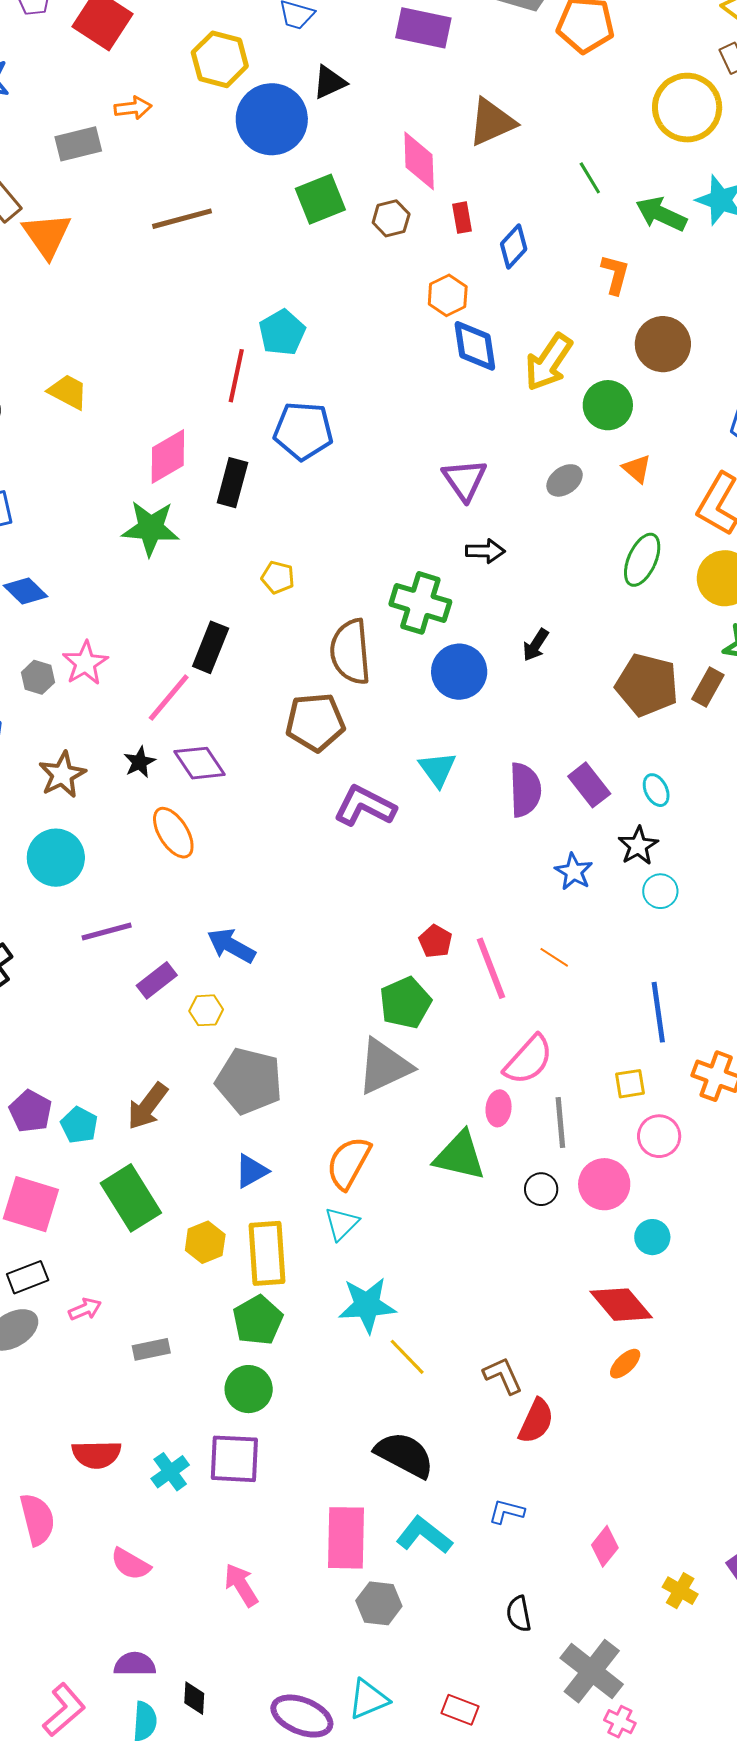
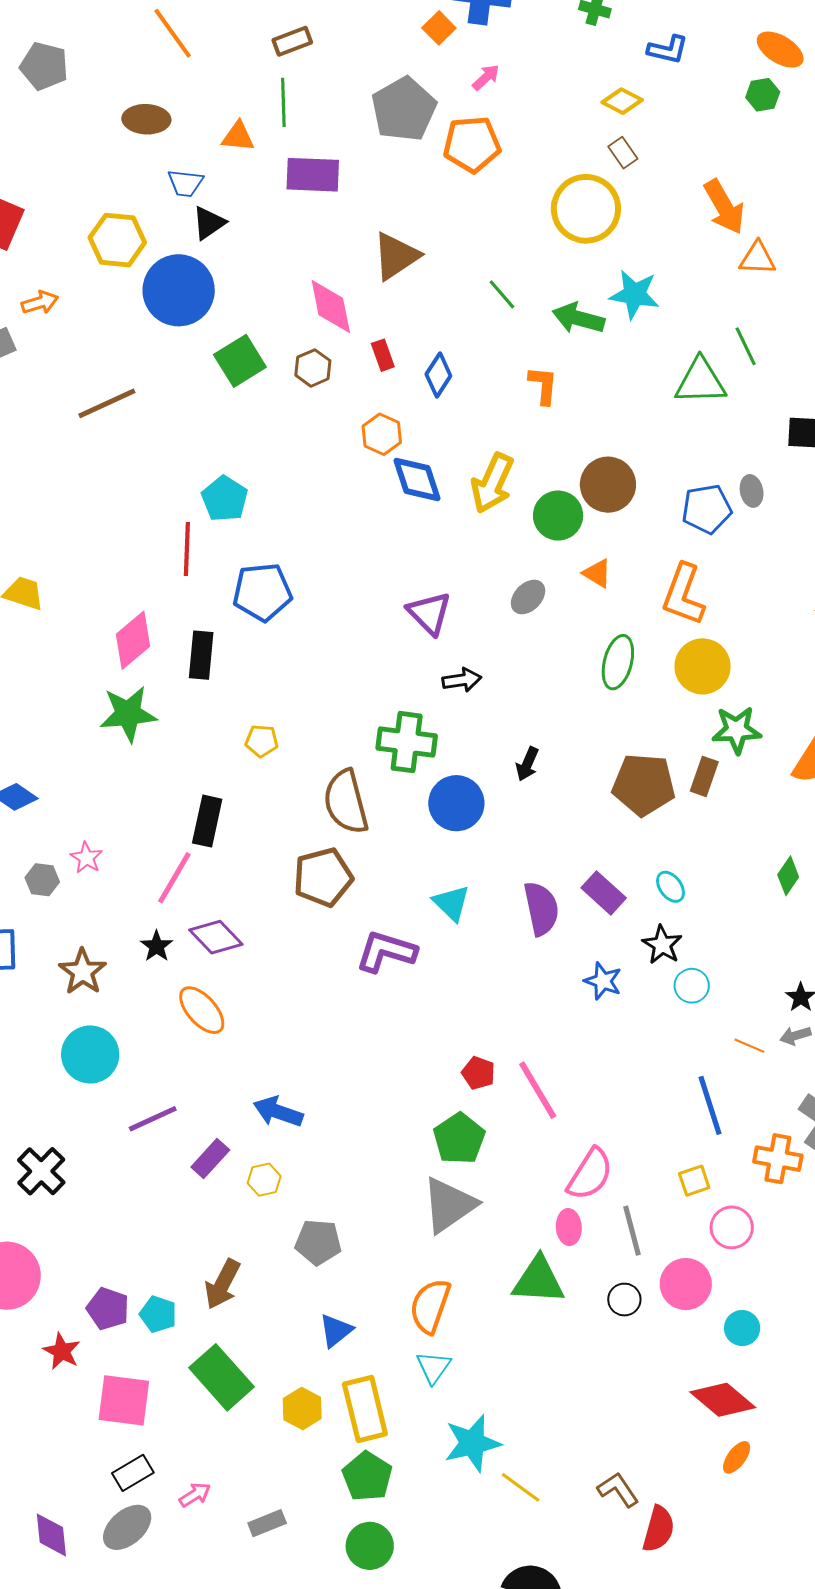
black triangle: (329, 82) -> (209, 223), moved
brown circle: (663, 344) -> (608, 485), moved
pink star: (85, 663) -> (86, 858), size x0.7
orange line: (554, 957) -> (749, 1046), moved
gray pentagon: (249, 1081) -> (318, 1242), size x0.7

